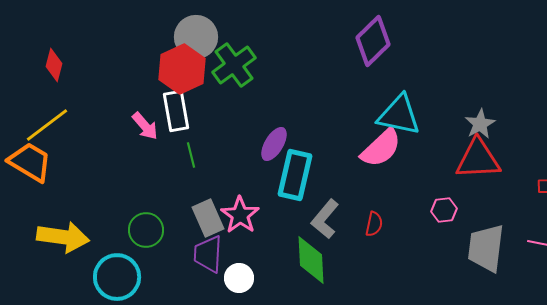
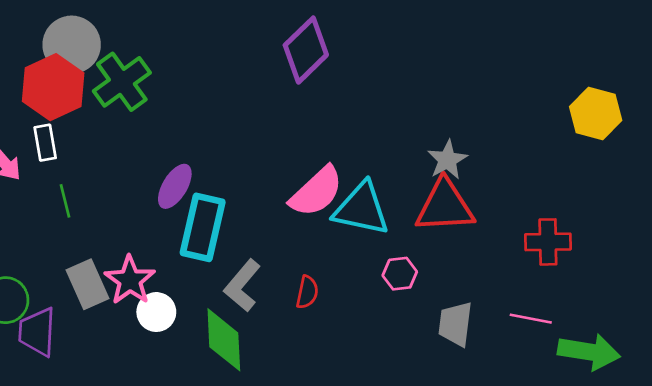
white rectangle: (176, 111) -> (45, 143), size x0.7
cyan triangle: (399, 115) -> (361, 209), moved
gray trapezoid: (486, 248) -> (455, 324), size x0.7
purple trapezoid: (208, 254) -> (37, 332), moved
white circle: (239, 278) -> (156, 312), moved

